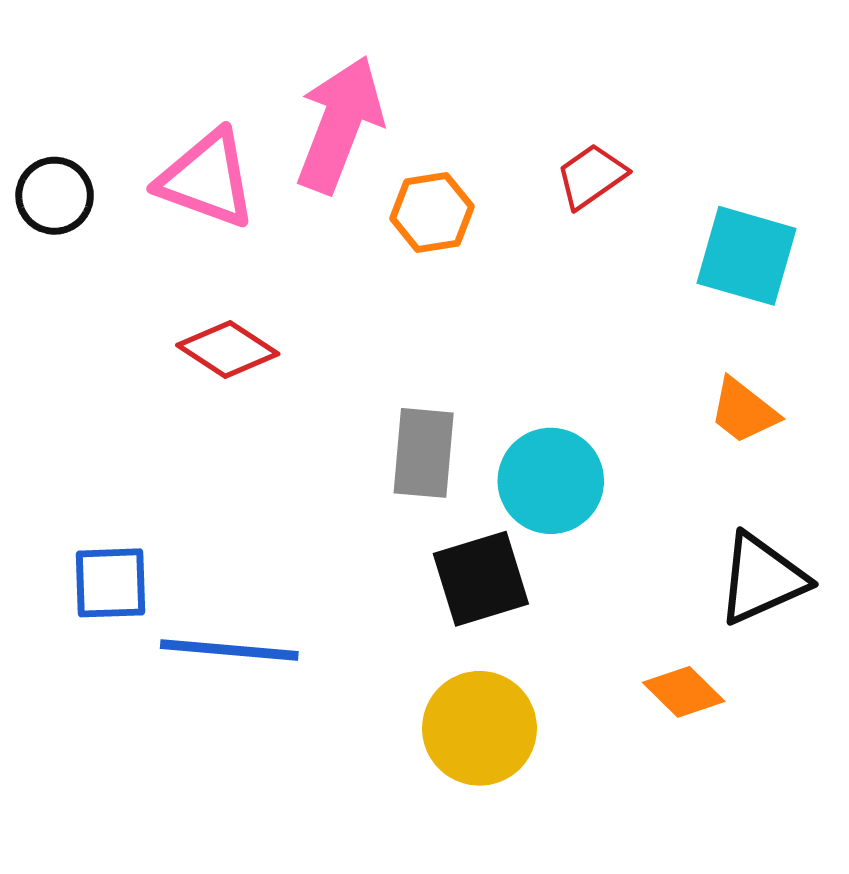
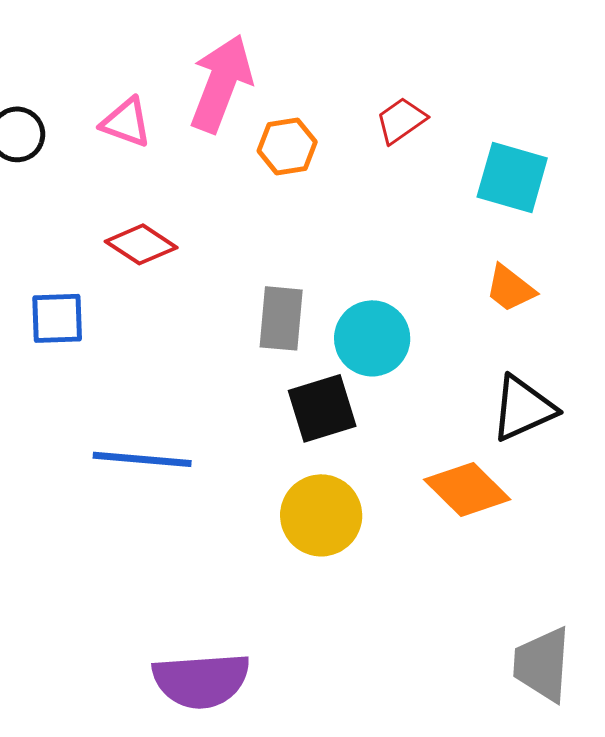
pink triangle: (207, 179) -> (126, 122), size x0.7
blue square: (110, 583) -> (57, 318), moved
orange diamond: (684, 692) -> (467, 489), size x1.5

